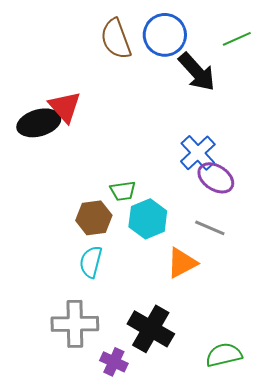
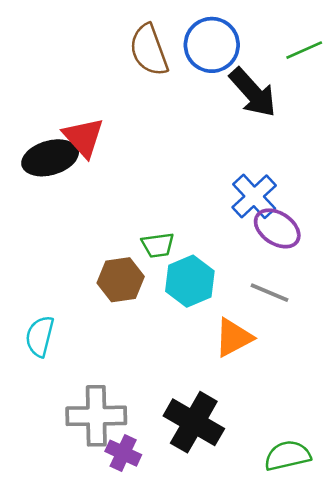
cyan semicircle: (91, 262) -> (40, 336), moved
purple cross: (114, 362) -> (123, 453), moved

